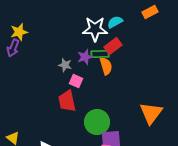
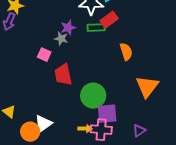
purple star: (85, 57) -> (68, 28), moved
orange semicircle: (106, 66) -> (126, 52), moved
pink square: (76, 81) -> (44, 55), moved

